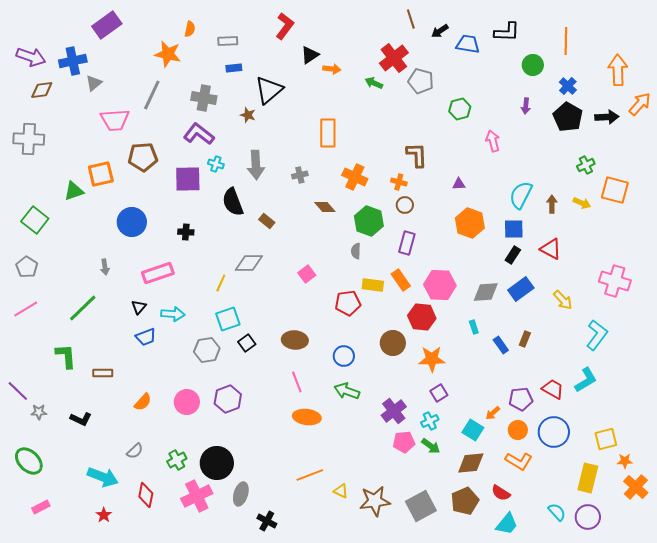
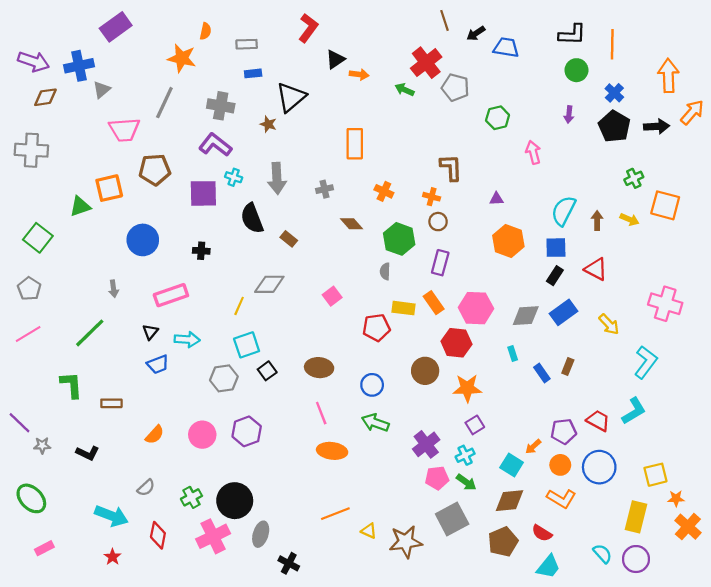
black L-shape: (507, 32) -> (572, 34), moved
orange cross: (355, 177) -> (384, 191), size x0.7
gray square: (421, 506) -> (452, 519), moved

